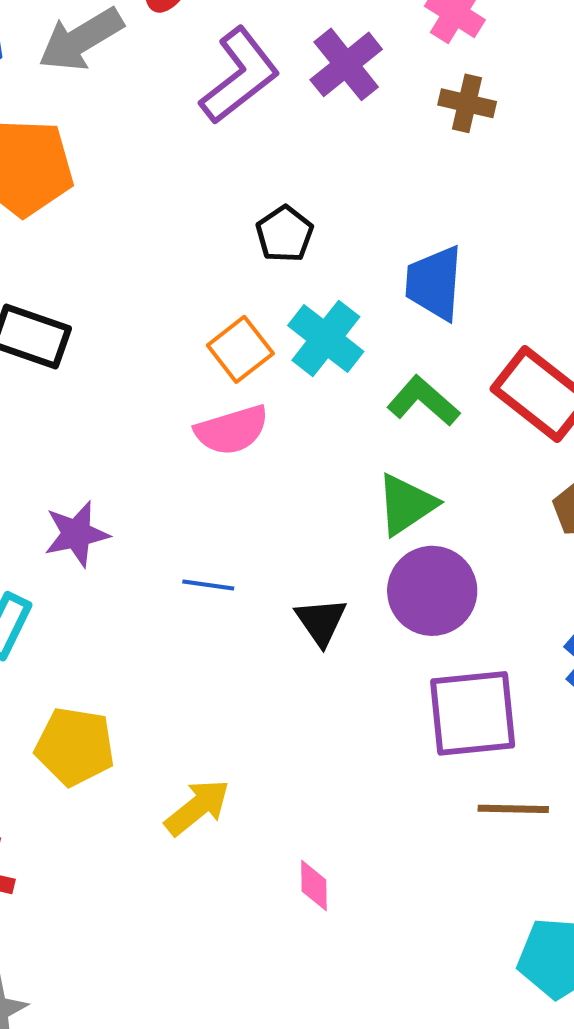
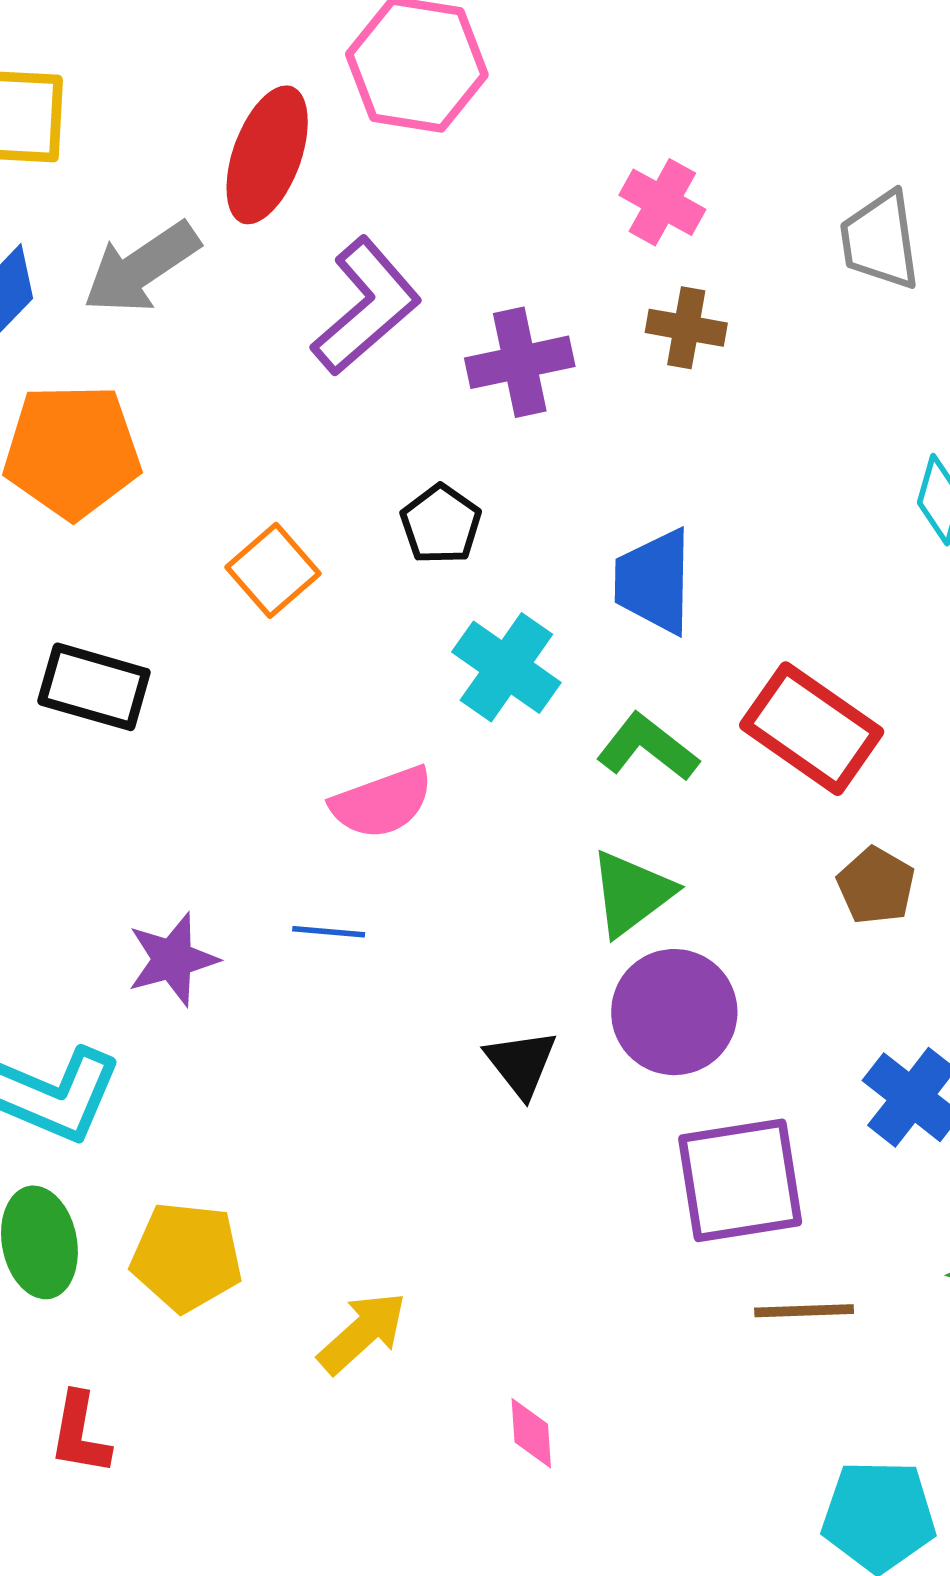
purple cross: (346, 64) -> (520, 362), moved, turned 30
orange square: (240, 349) -> (273, 570), moved
blue line: (208, 585) -> (329, 932), moved

